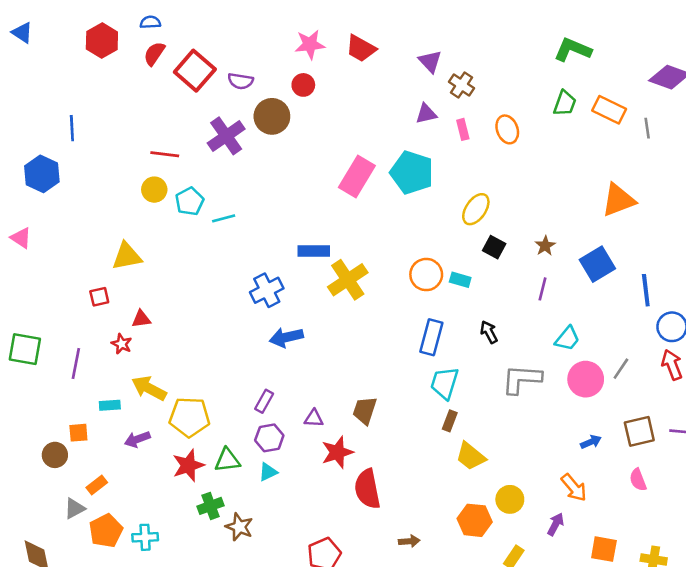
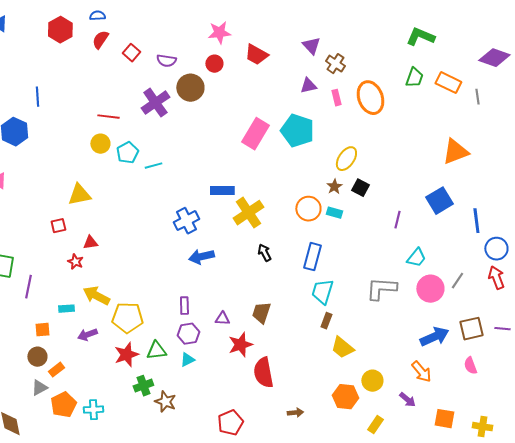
red trapezoid: (361, 48) -> (256, 55), moved
red square: (195, 71) -> (131, 53), size x0.6
orange ellipse: (507, 129) -> (370, 98), size x1.5
brown star: (545, 246) -> (334, 187), moved
black arrow: (489, 332) -> (264, 253), moved
purple line: (76, 363) -> (28, 287), moved
purple rectangle: (264, 401) -> (184, 306), turned -30
blue arrow: (591, 442) -> (434, 337), size x1.8
brown circle: (55, 455) -> (37, 357), moved
purple arrow: (556, 524) -> (407, 400), turned 102

